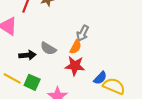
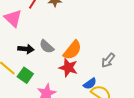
gray arrow: (83, 33) -> (108, 60), moved
orange semicircle: (76, 47) -> (72, 50), size x1.5

